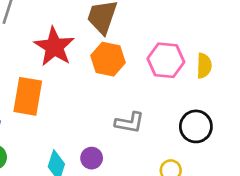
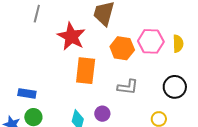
orange hexagon: (108, 59) -> (122, 48), moved
orange rectangle: (28, 96) -> (86, 71), moved

